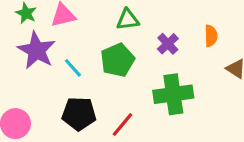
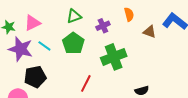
purple cross: (168, 44) -> (103, 26), turned 32
cyan line: (73, 68) -> (44, 46), moved
black pentagon: (79, 114) -> (35, 77), moved

